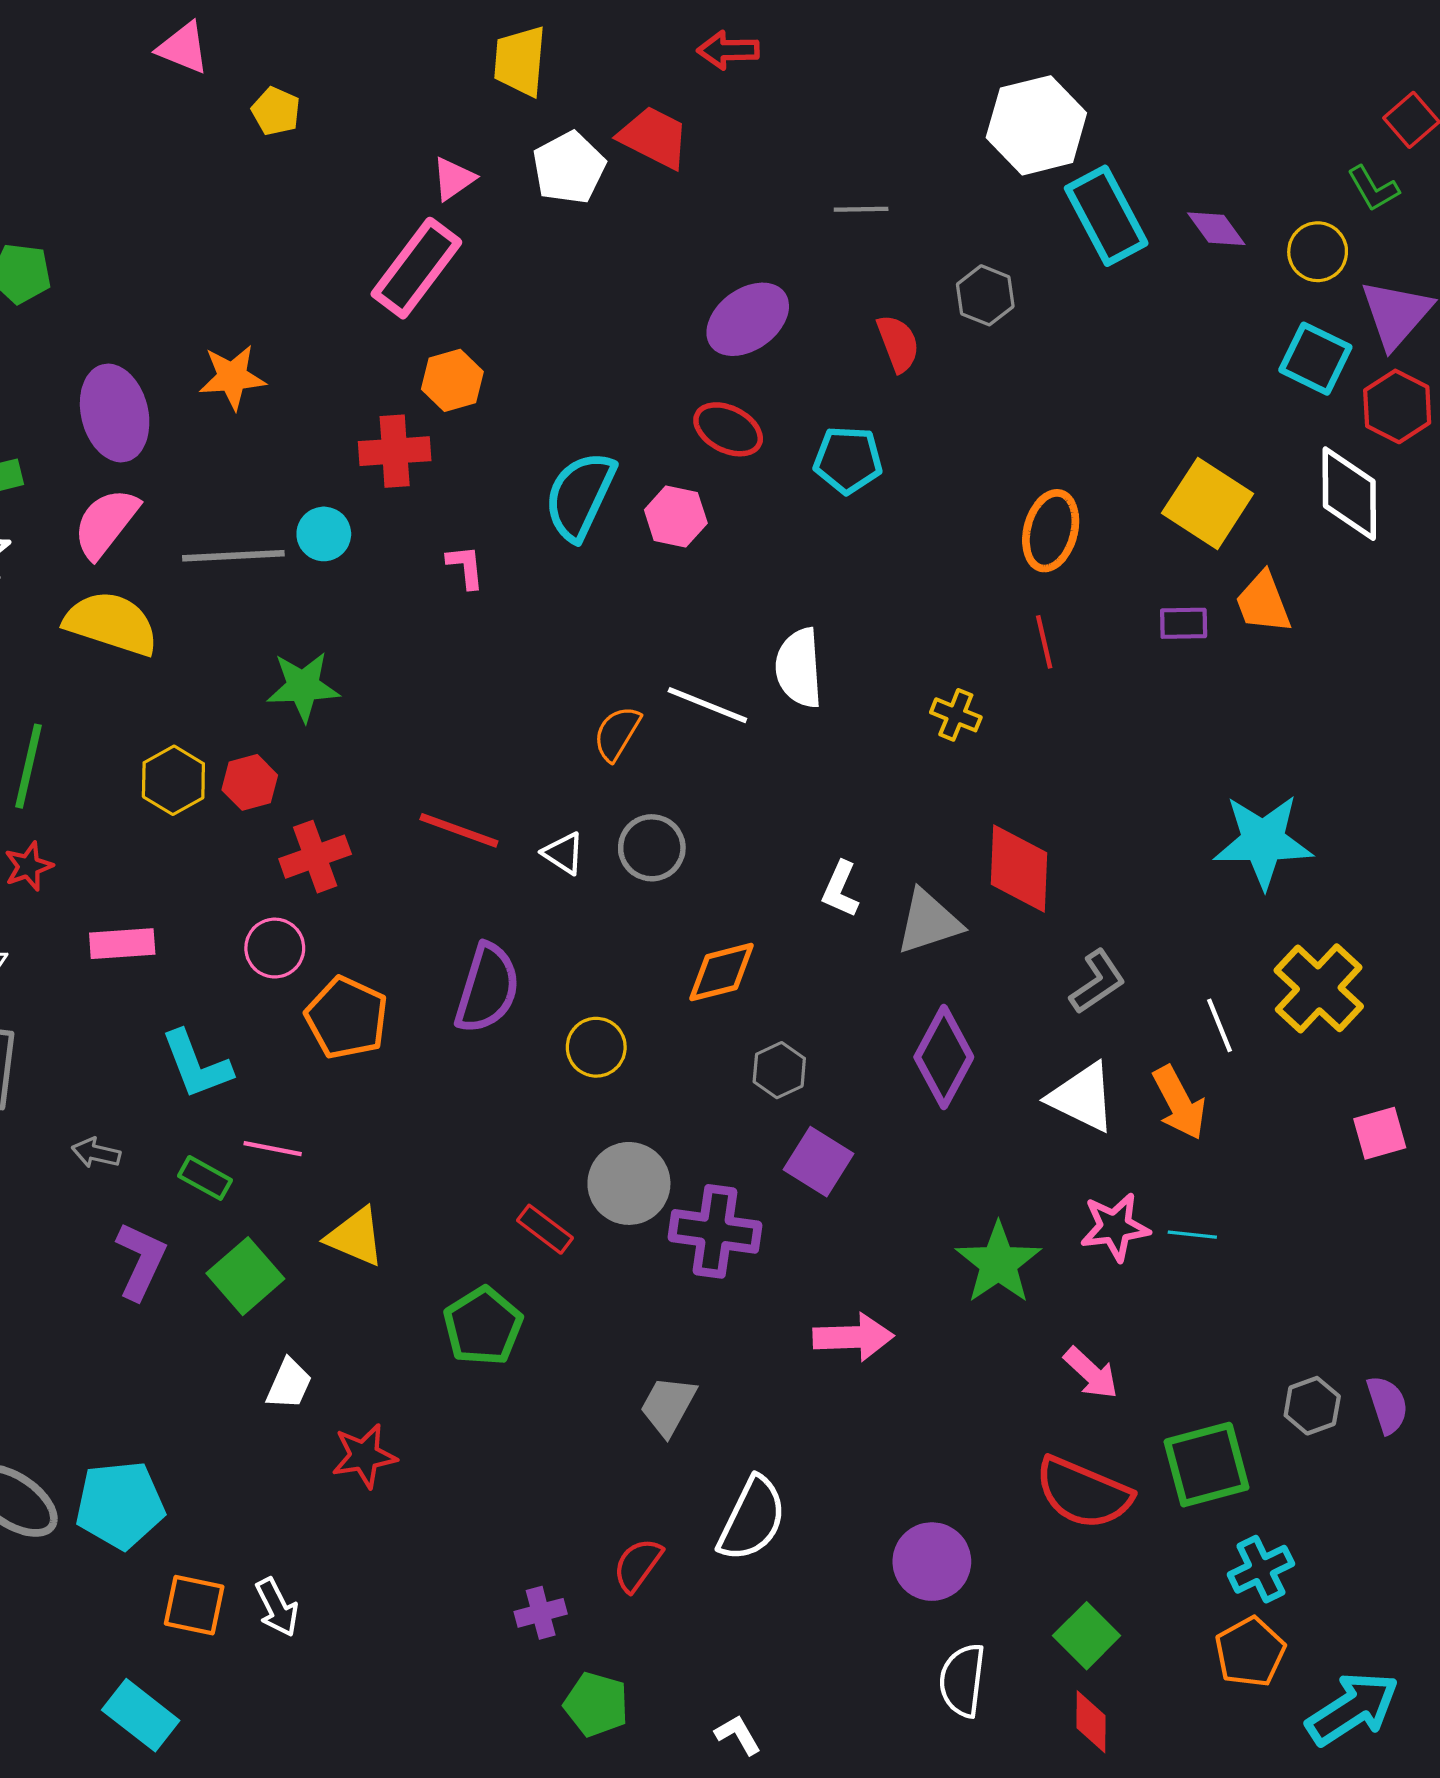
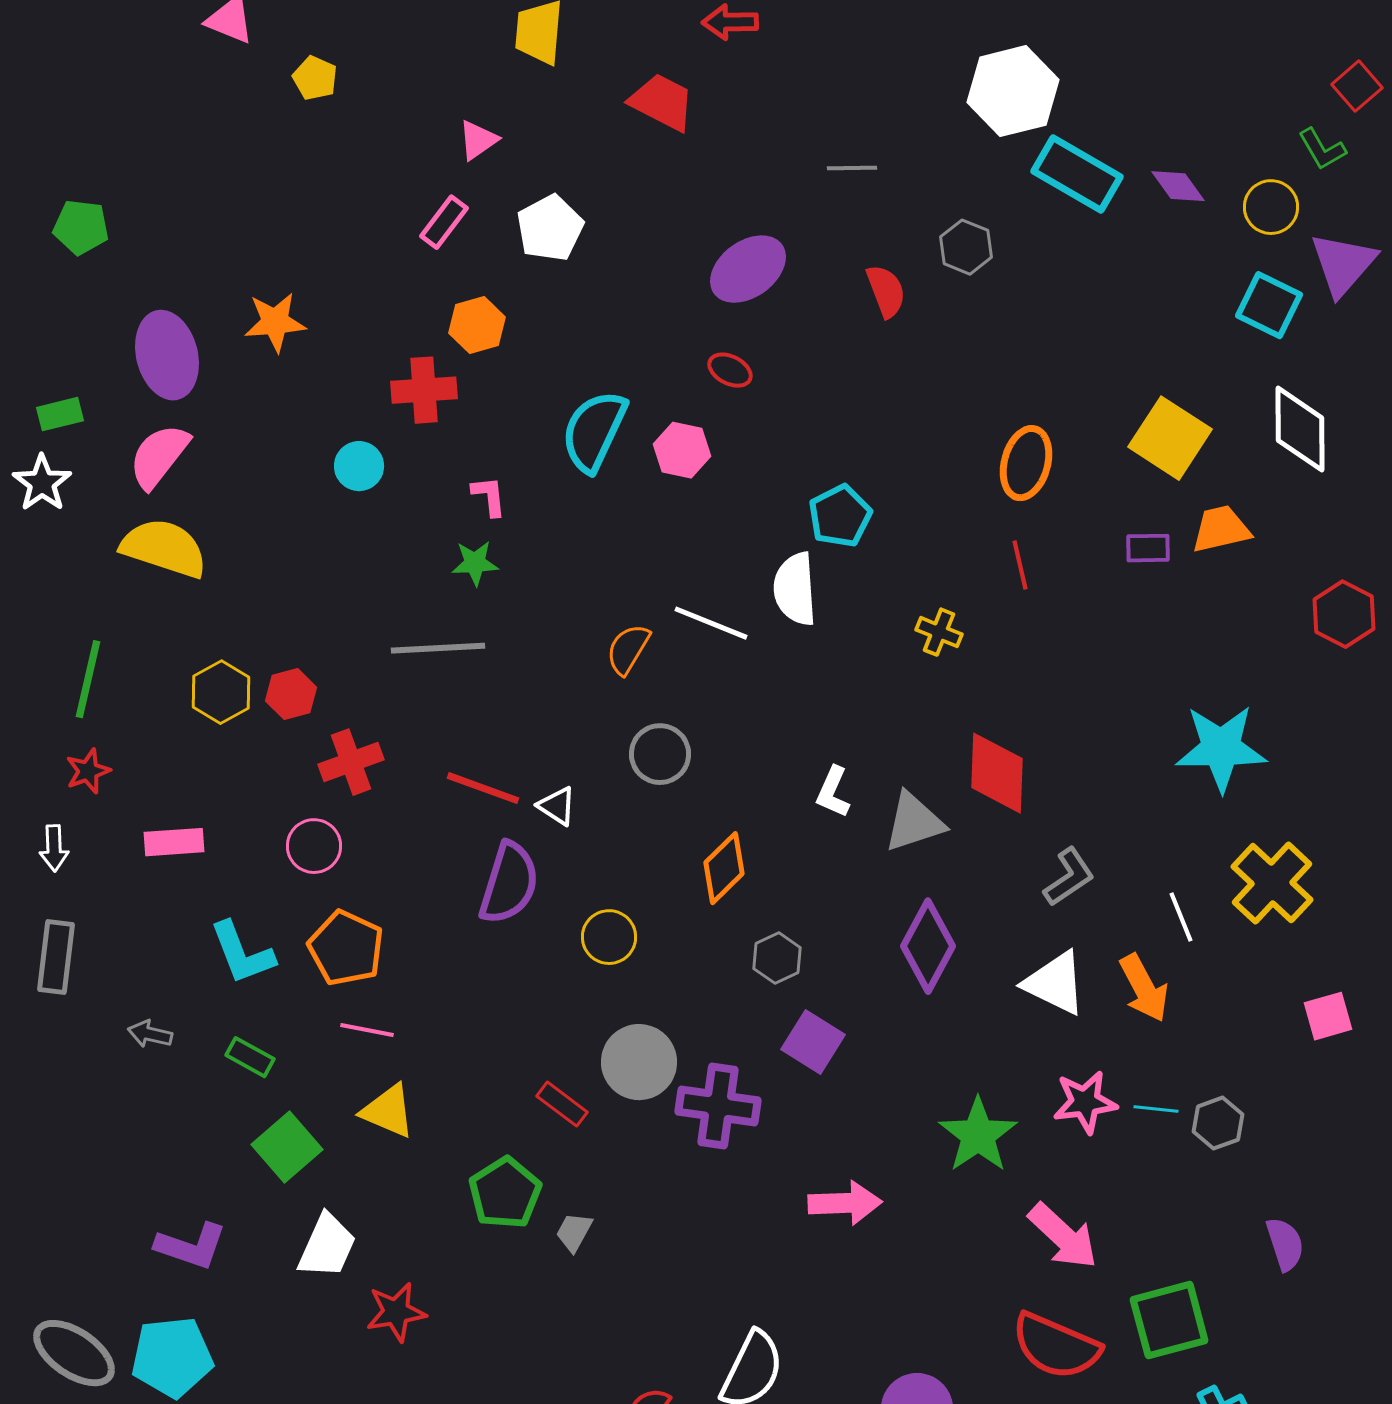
white pentagon: (569, 168) -> (550, 228), moved
cyan rectangle: (1106, 216) -> (1077, 174), turned -32
pink rectangle: (416, 268) -> (444, 222), size x0.6
red hexagon: (1397, 406) -> (1344, 614), moved
red ellipse: (728, 429) -> (730, 370), size x0.7
cyan pentagon: (848, 460) -> (840, 516), moved, turned -30
gray line: (233, 556) -> (438, 648), moved
orange trapezoid: (1263, 603) -> (1221, 529), turned 98
green star: (303, 687) -> (475, 563), moved, size x0.7
red line: (459, 830) -> (483, 788), moved
white triangle: (564, 853) -> (557, 806), moved
orange diamond: (722, 972) -> (724, 868), turned -30
orange pentagon: (347, 1018) -> (346, 948), moved
pink line: (273, 1149) -> (367, 1030), moved
purple L-shape: (141, 1261) -> (191, 1246), moved, turned 84
pink arrow: (1091, 1373) -> (1063, 1236), size x1.4
white trapezoid: (289, 1384) -> (327, 1246), size x1.4
purple semicircle: (1387, 1405) -> (1285, 1244), moved
gray trapezoid: (668, 1406) -> (574, 1232), moved, size x0.7
gray hexagon: (1312, 1406) -> (1218, 1123), moved

